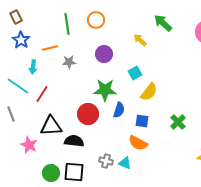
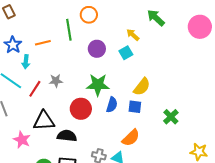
green line: (67, 24) -> (69, 30), moved
blue star: (21, 40) -> (13, 45), moved
gray star: (69, 62) -> (56, 81), moved
cyan square: (135, 73) -> (126, 53), moved
blue square: (142, 121) -> (135, 107), moved
orange semicircle: (138, 143) -> (131, 138), turned -72

